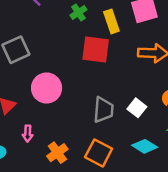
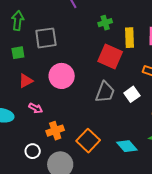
white square: (137, 108) -> (132, 94), moved
gray trapezoid: (103, 110) -> (105, 92), moved
pink arrow: (28, 133) -> (36, 108), turned -80

